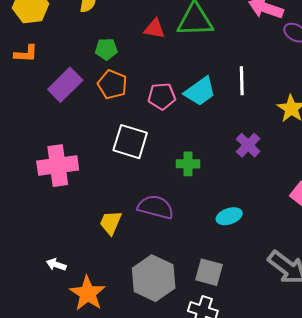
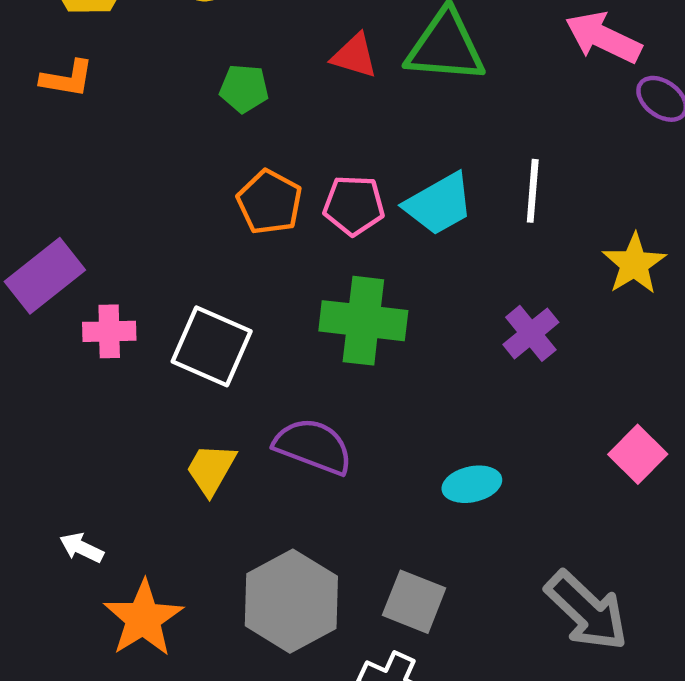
orange pentagon: (112, 84) -> (270, 202), moved
purple rectangle: (65, 85) -> (45, 276), moved
white square: (130, 142) -> (212, 346), moved
green cross: (188, 164) -> (363, 321), moved, size x1.6
pink cross: (58, 166) -> (109, 331), size x0.6

